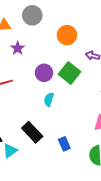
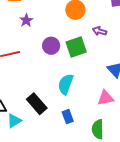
green square: (69, 73) -> (76, 47), turned 30
cyan semicircle: (49, 99) -> (66, 84), moved, size x1.5

